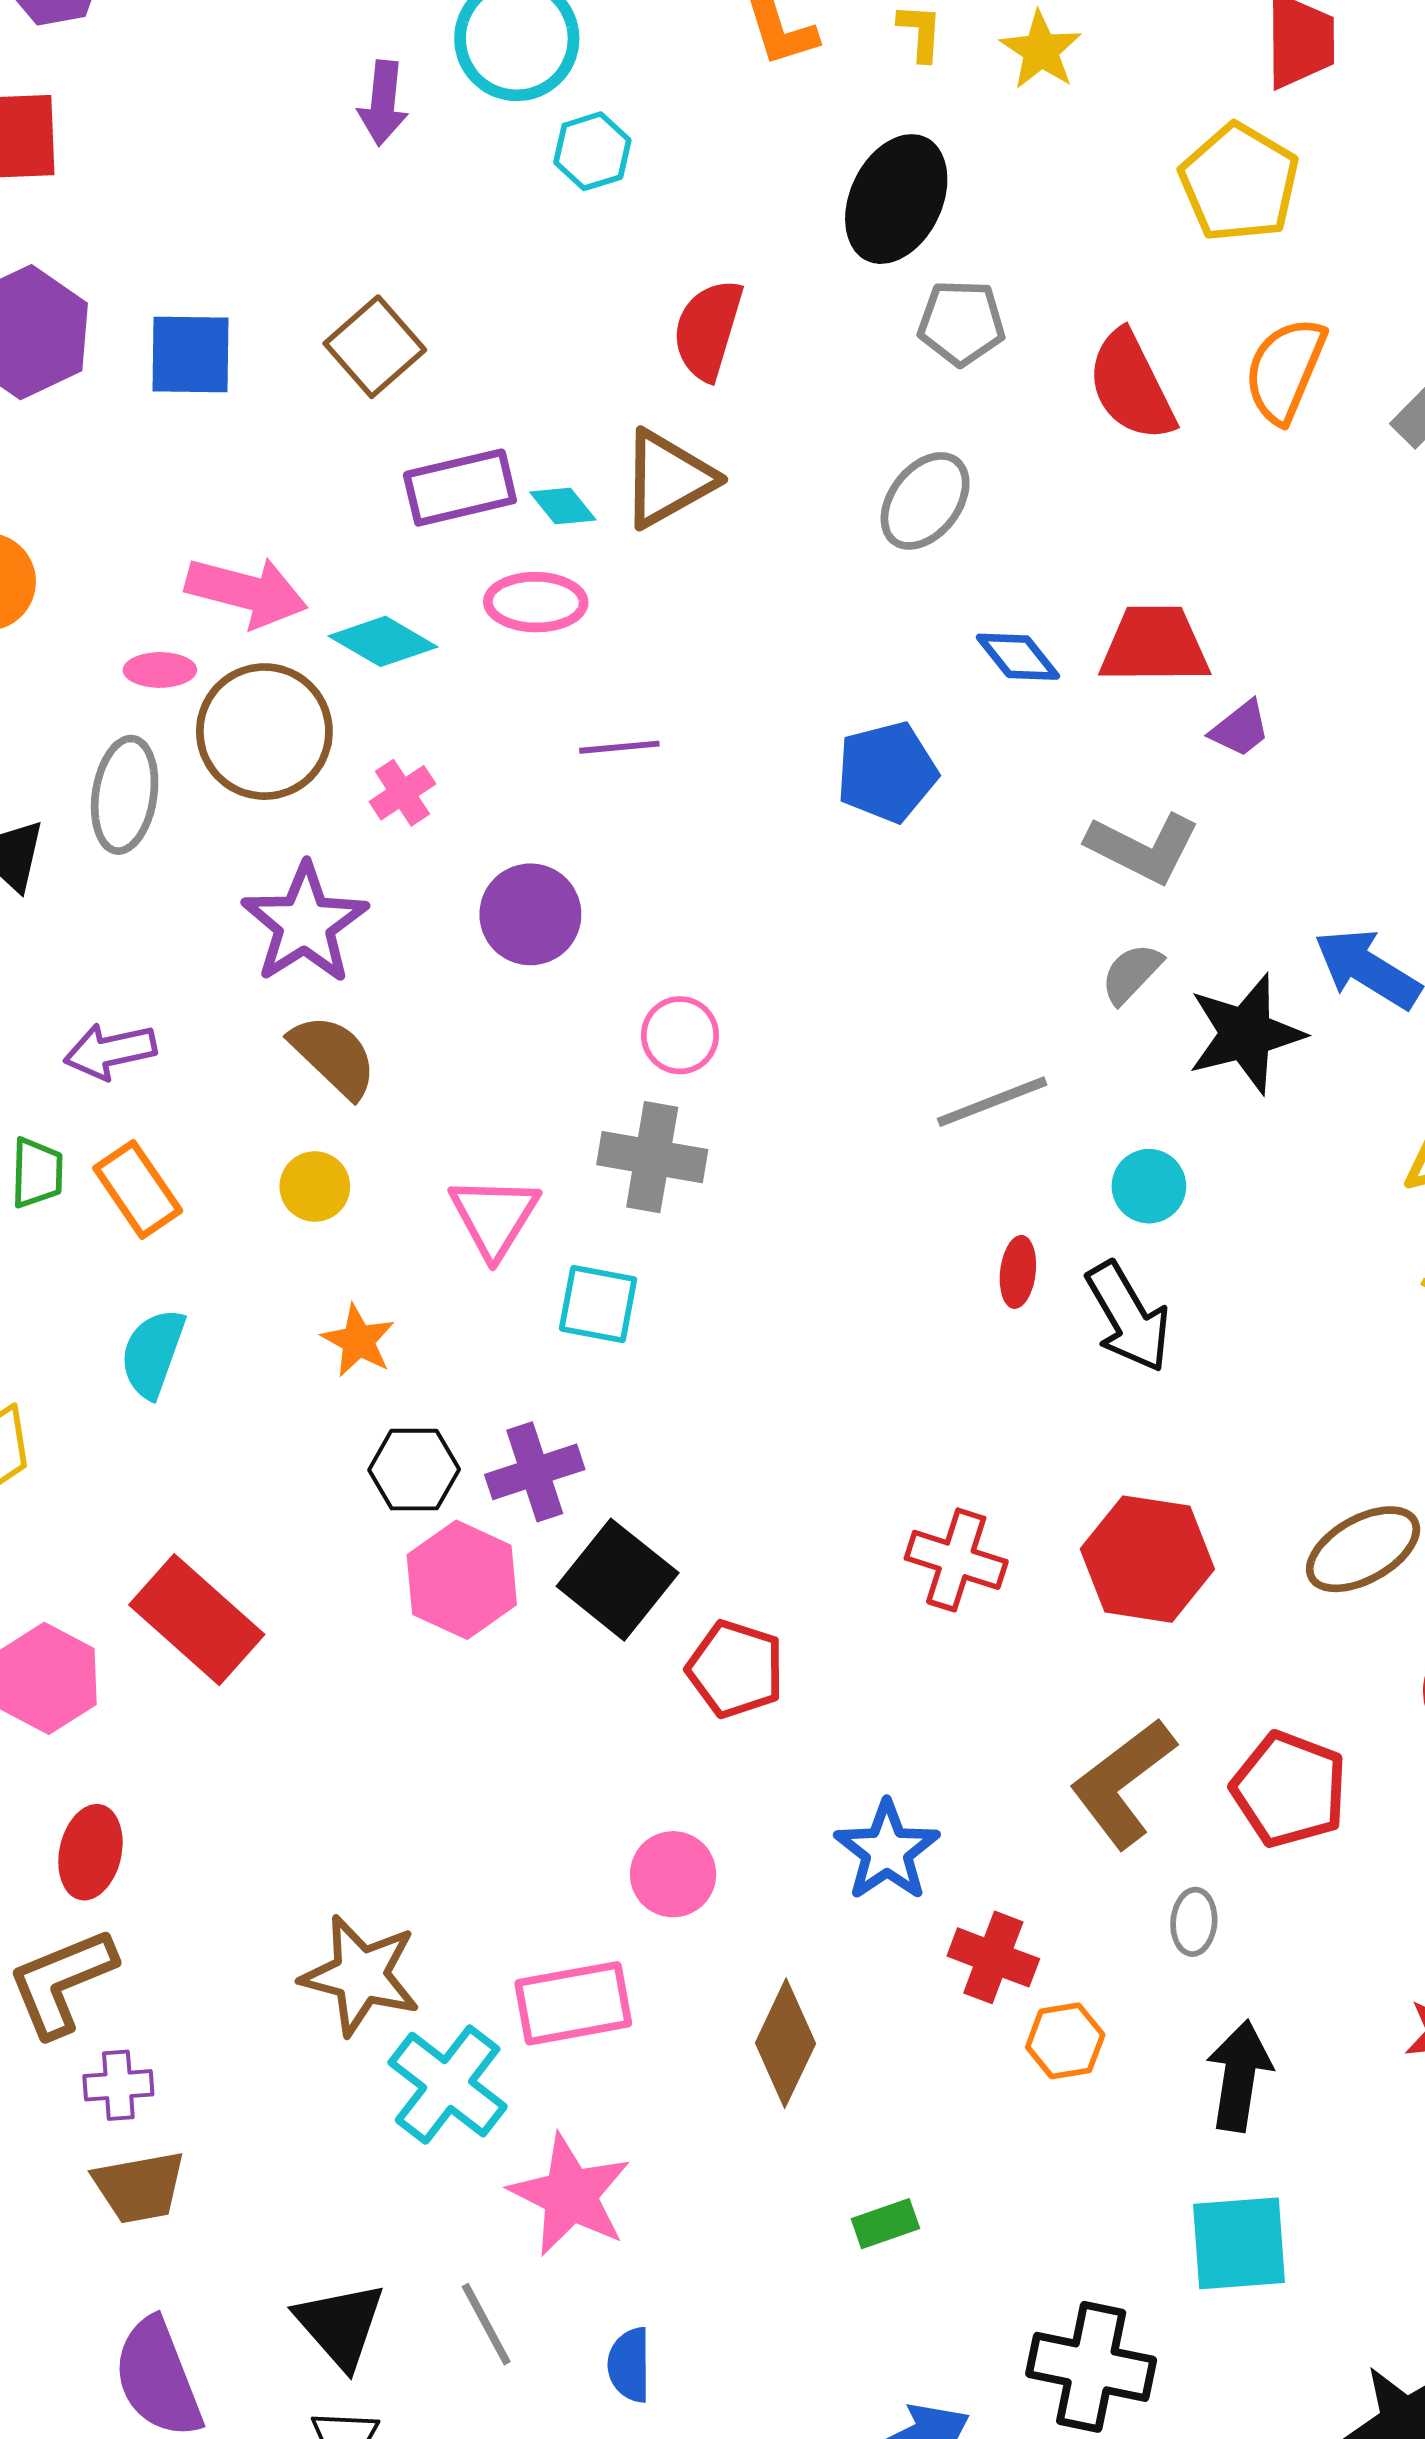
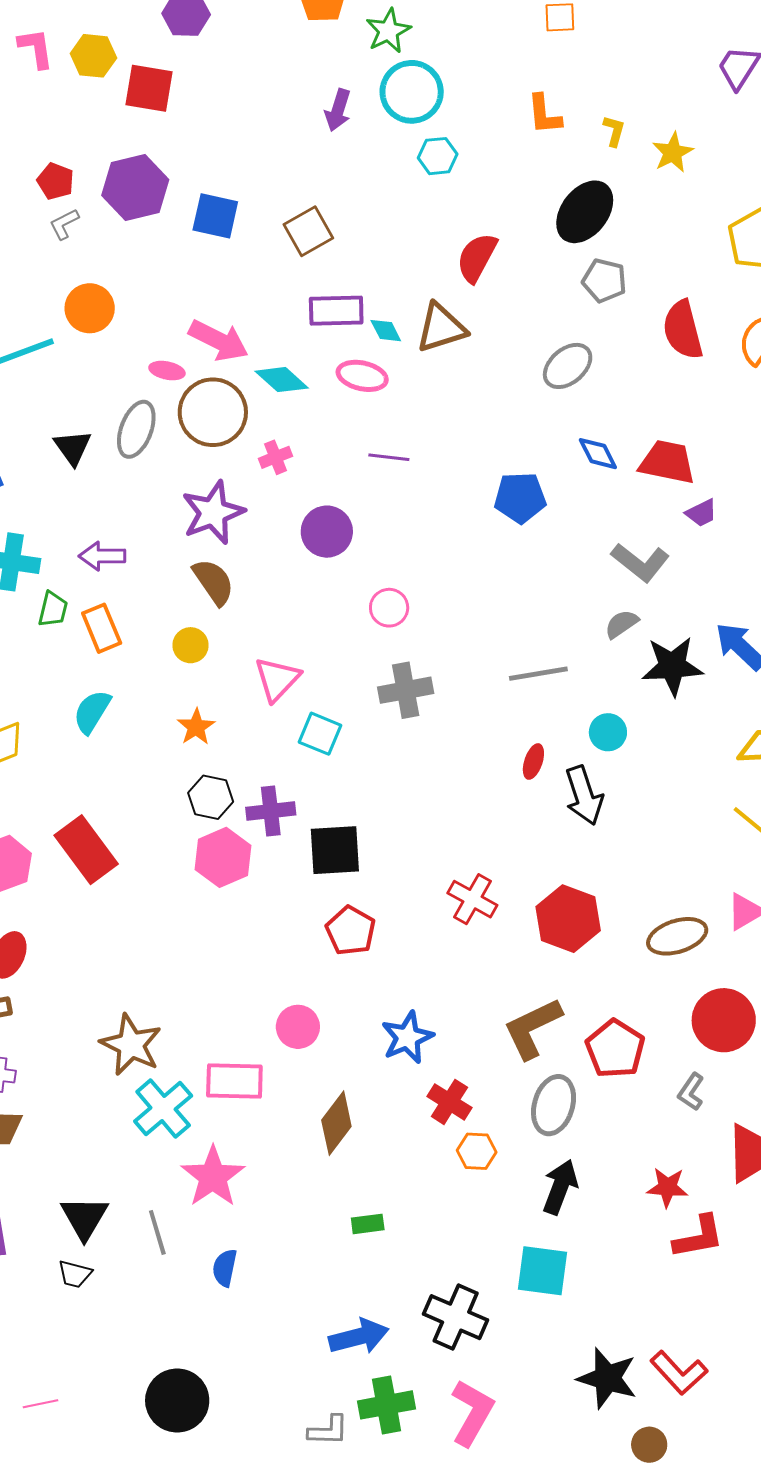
gray cross: (652, 1157) -> (406, 690), moved, turned -32
black square: (618, 1580) -> (335, 850), moved, turned 36
gray ellipse: (1194, 1922) -> (554, 1105), size x1.8

